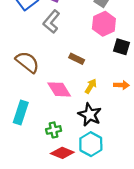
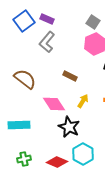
cyan rectangle: (21, 112) -> (19, 125), turned 70
black star: (90, 115) -> (69, 127), moved
green cross: (54, 130) -> (24, 159), moved

